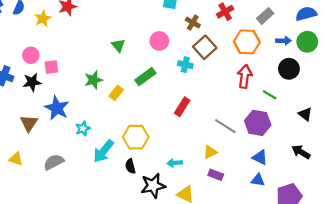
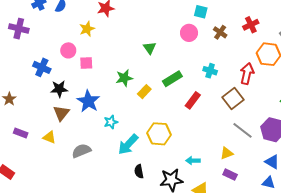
yellow star: (43, 18) -> (87, 29), moved
pink circle: (159, 41) -> (189, 33), moved
brown square: (205, 47) -> (233, 99), moved
red arrow: (245, 76) -> (247, 74), moved
black star: (32, 82) -> (59, 89), moved
red rectangle: (182, 107) -> (193, 100), moved
yellow triangle: (16, 159) -> (49, 137), moved
black semicircle: (130, 166) -> (139, 171), moved

